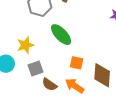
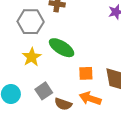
yellow star: (25, 45) -> (32, 57), moved

